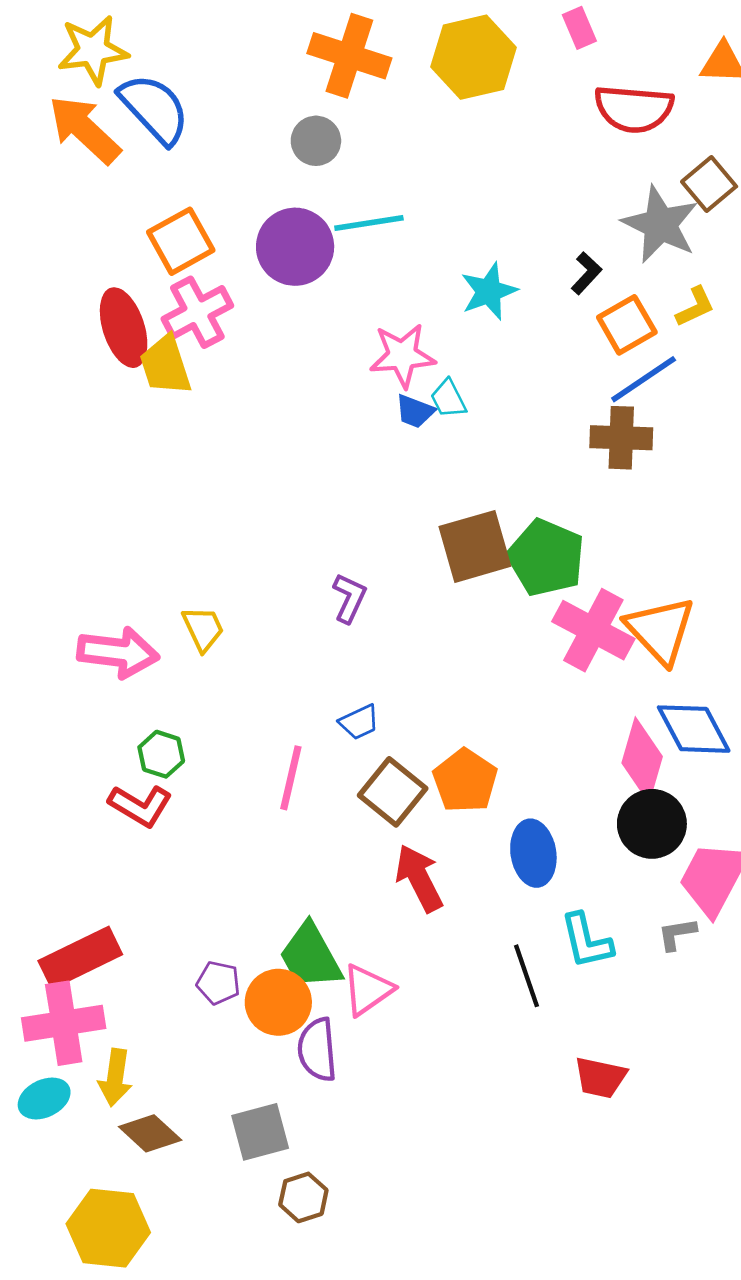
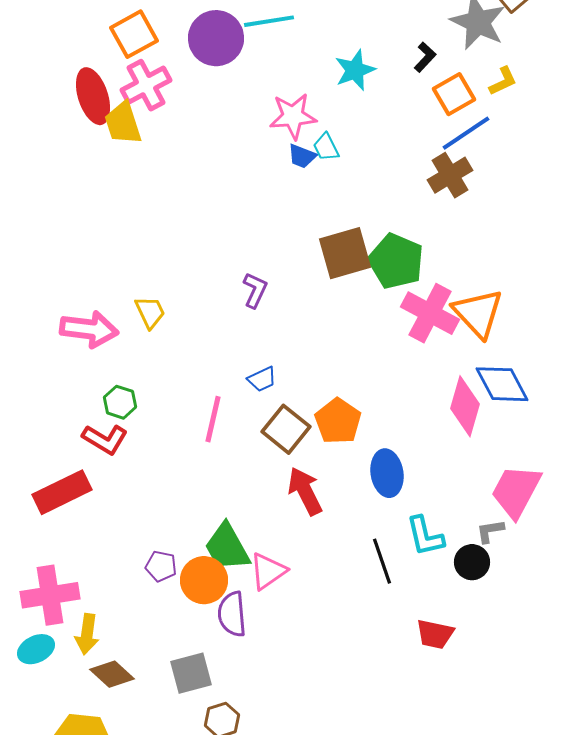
brown cross: (621, 438) -> (450, 175), turned -33
black circle: (652, 824) -> (472, 562), moved, size x0.7
red rectangle: (80, 958) -> (62, 492), moved

